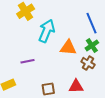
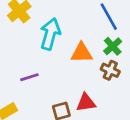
red triangle: (76, 86) -> (86, 103), moved

